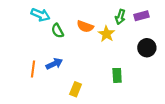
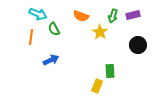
orange semicircle: (85, 26) -> (81, 16), moved
orange line: (33, 69) -> (31, 37), moved
yellow rectangle: (76, 89) -> (97, 86), moved

